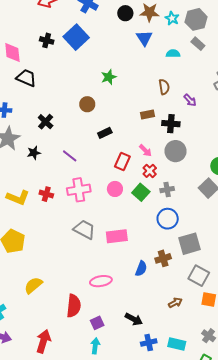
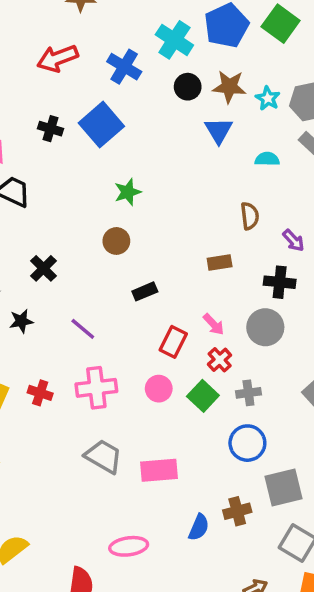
green star: (109, 77) -> (128, 192), moved
black cross: (171, 124) -> (280, 282), moved

